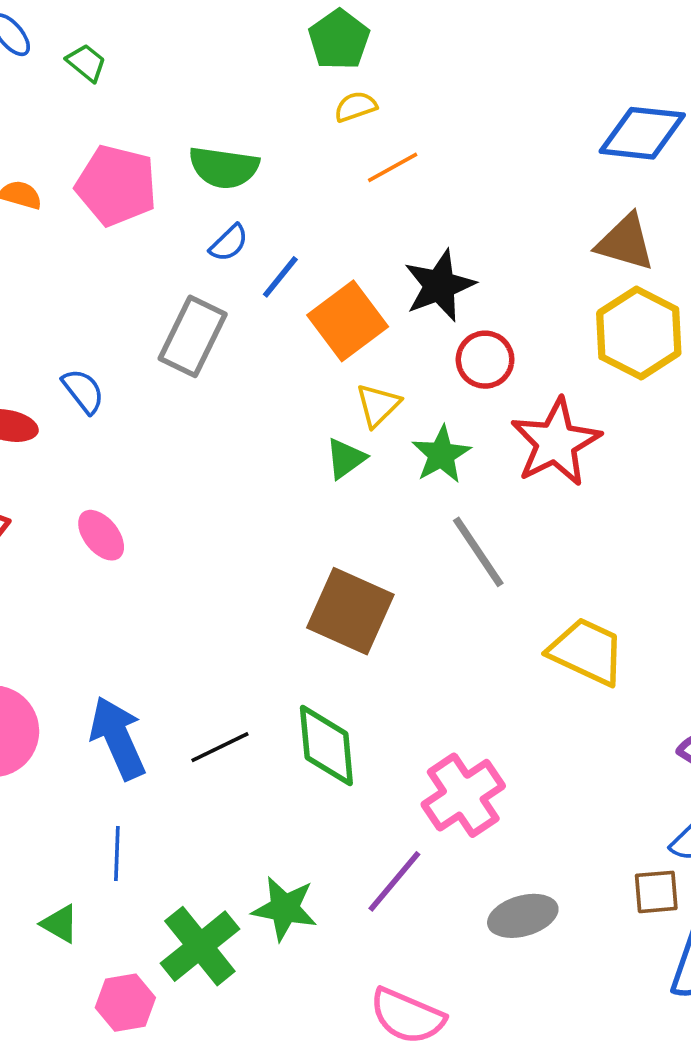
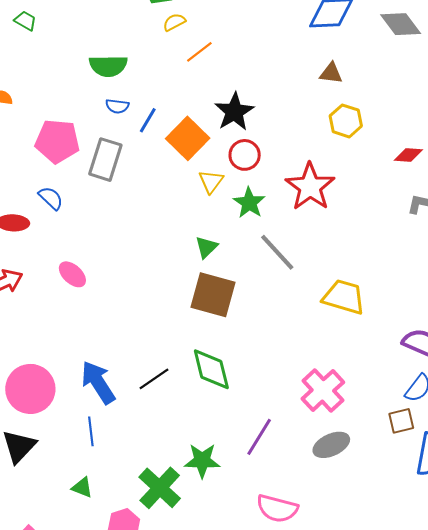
pink pentagon: (116, 185) -> (57, 141), moved
brown triangle: (625, 242) -> (331, 73), size x0.7
blue semicircle: (229, 243) -> (117, 106), turned 60
yellow hexagon: (639, 333) -> (346, 121), size x0.7
red circle: (485, 360) -> (245, 155), moved
green triangle: (346, 458) -> (206, 247), moved
pink cross: (463, 795) -> (323, 390), moved
blue line: (117, 854) -> (91, 431), moved

